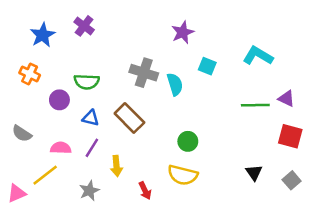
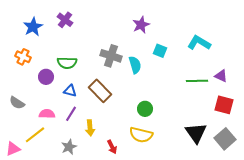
black triangle: (254, 172) -> (196, 133), size x1.6
gray square: (292, 180) -> (225, 139), size x1.5

